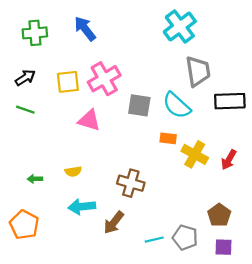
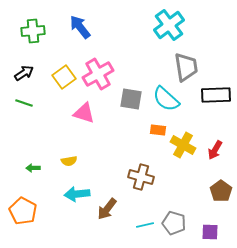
yellow square: (68, 82) -> (64, 77), turned -30
brown cross: (131, 183) -> (141, 177), moved
brown pentagon: (219, 215) -> (221, 191), moved

